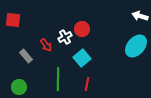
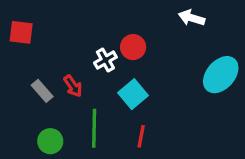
white arrow: (140, 16) -> (192, 18), moved
red arrow: (46, 45) -> (73, 86), moved
green circle: (19, 87) -> (50, 141), moved

